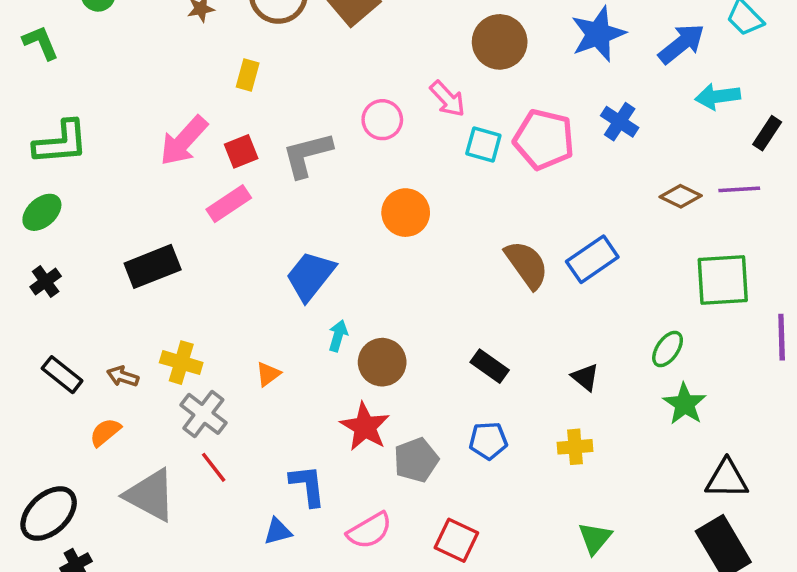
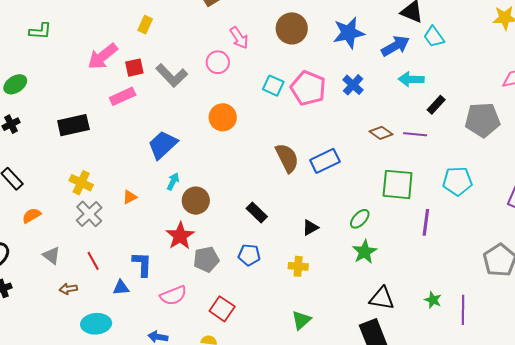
pink arrow: (448, 99) -> (239, 38), moved
green L-shape: (61, 143) -> (40, 31), moved, size x0.7
gray L-shape: (307, 155) -> (172, 75), turned -128
brown arrow: (123, 376) -> (68, 289), moved, turned -36
black triangle: (585, 377) -> (310, 228), turned 42
red line: (214, 467) -> (93, 261), moved
gray triangle: (150, 495) -> (52, 255), size x0.6

